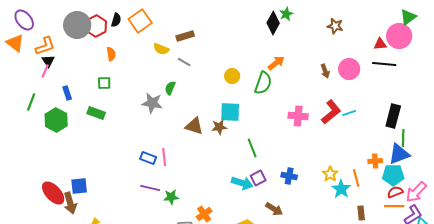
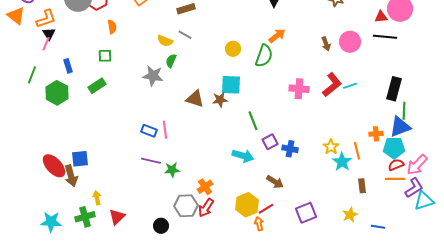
yellow semicircle: (161, 49) -> (165, 41), moved
green rectangle: (96, 113) -> (97, 86), turned -54
purple square: (258, 178) -> (270, 142), moved

